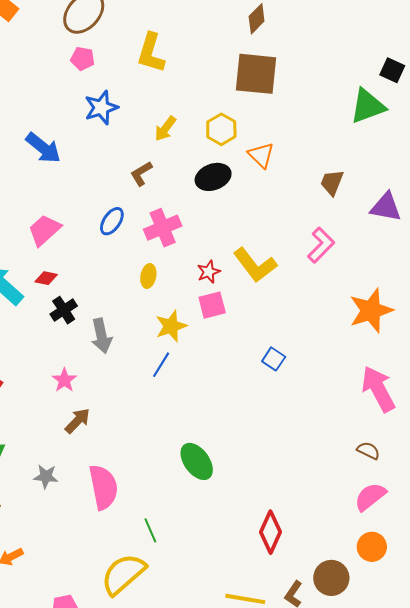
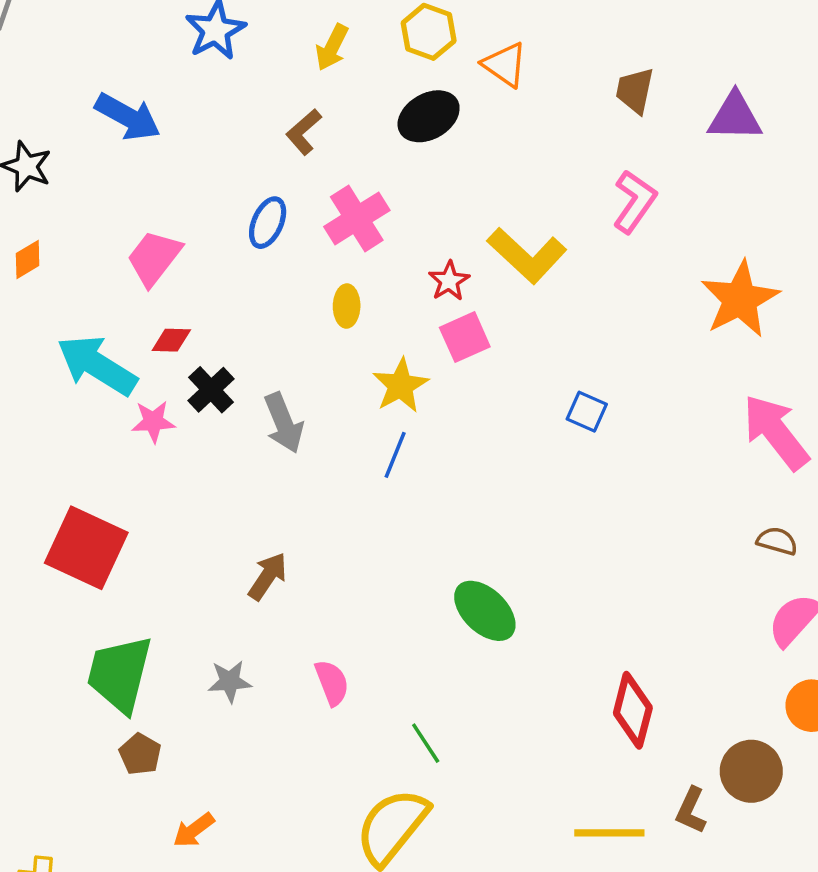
pink star: (64, 380) -> (153, 422), moved, turned -30
pink semicircle: (103, 487) -> (332, 683), size x0.6

